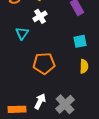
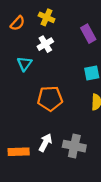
gray cross: (65, 104) -> (74, 146), turned -36

